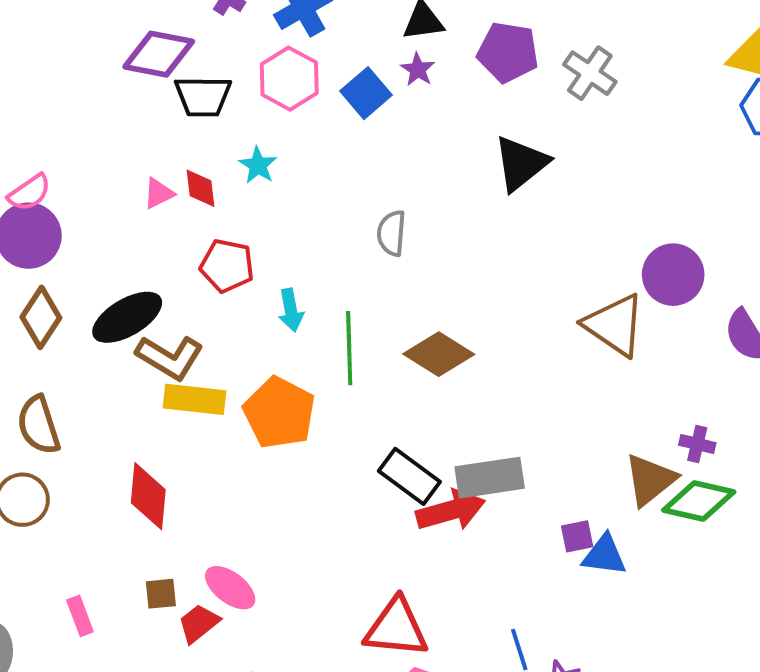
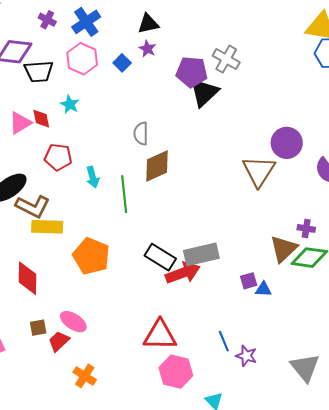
purple pentagon: (508, 52) -> (192, 72), moved
gray cross: (590, 73) -> (226, 59), moved
blue square: (366, 93) -> (122, 63), size x0.7
pink triangle: (159, 193) -> (20, 123), size x1.4
brown triangle: (615, 325) -> (259, 171), turned 33
brown diamond: (439, 354) -> (157, 166), moved, turned -52
orange pentagon: (279, 413) -> (91, 256), moved
blue triangle: (604, 555) -> (263, 289), size x0.7

